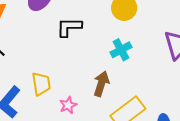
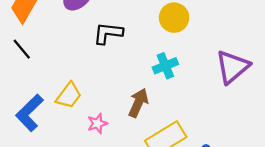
yellow trapezoid: (41, 84) -> (69, 95), turned 40

